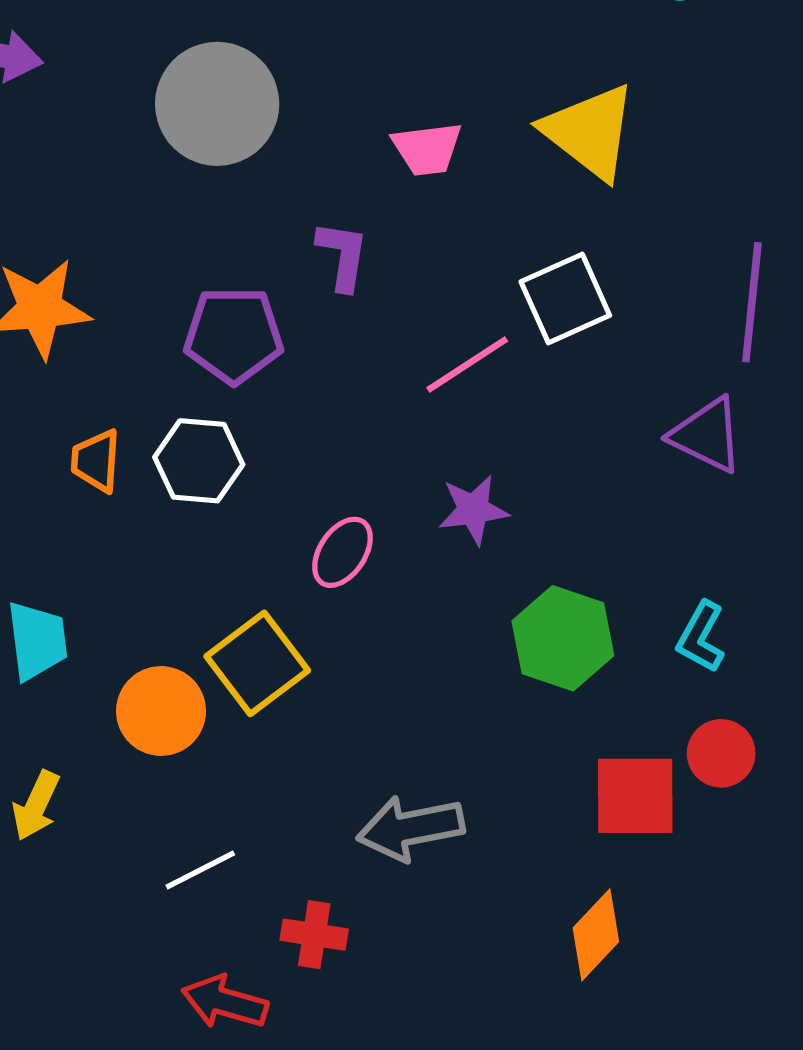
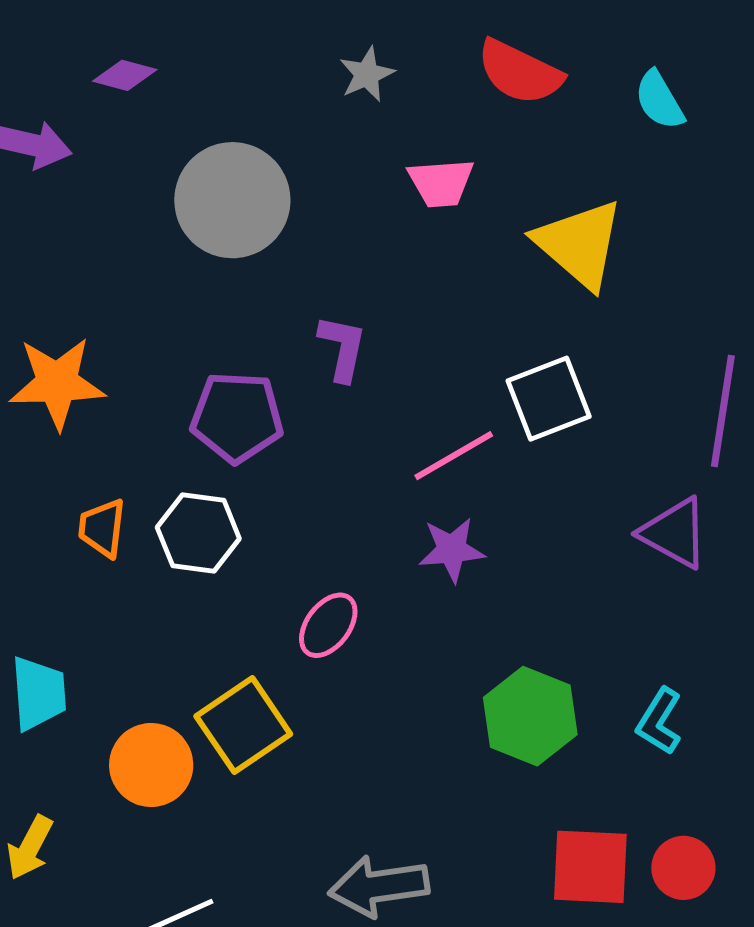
pink trapezoid: (427, 149) -> (441, 183), moved
purple star: (473, 510) -> (452, 550), moved
red circle: (721, 753) -> (683, 868), moved

